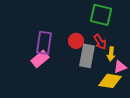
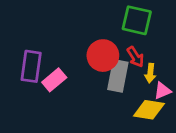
red circle: (76, 41) -> (103, 56), size x1.5
purple rectangle: (44, 43) -> (31, 66), moved

